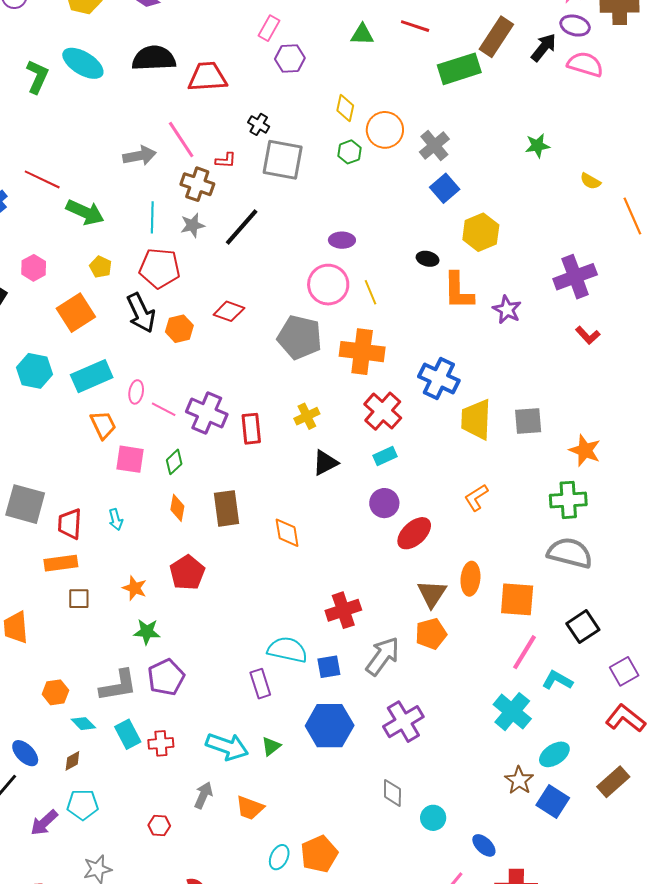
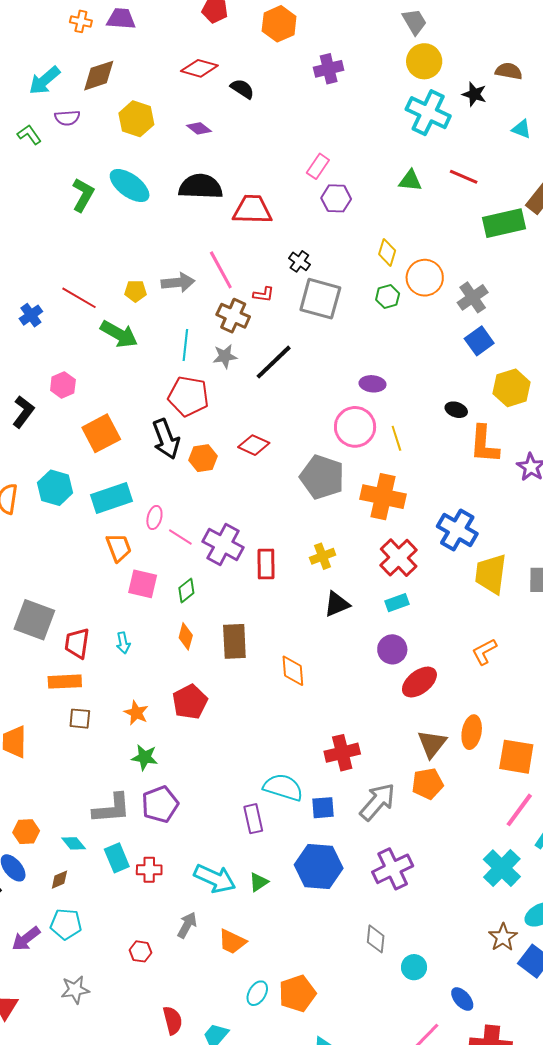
yellow pentagon: (101, 267) -> (135, 291), moved, turned -30
orange hexagon: (55, 692) -> (26, 832), moved

